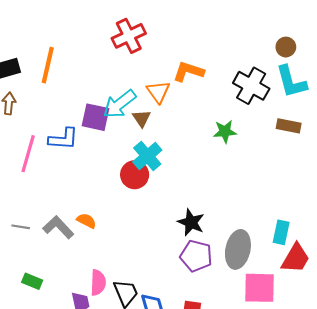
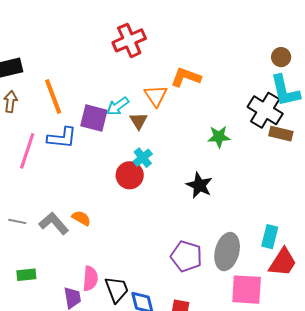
orange line: (48, 65) -> (53, 97), moved, turned -36
black cross: (251, 86) -> (265, 110), moved
cyan arrow: (119, 104) -> (118, 106), size x0.7
cyan cross: (147, 156) -> (143, 158), size x0.7
black star: (191, 222) -> (199, 185), moved
green rectangle: (32, 281) -> (26, 275), turned -30

